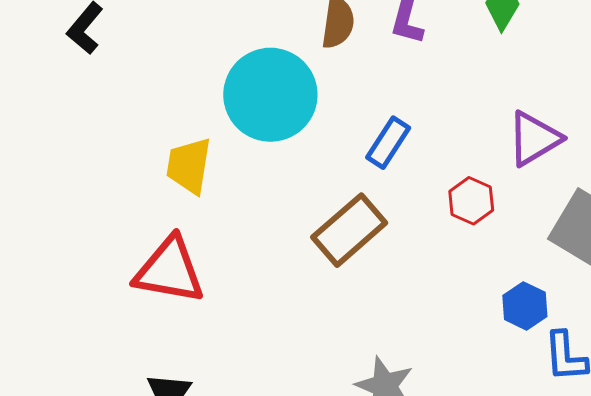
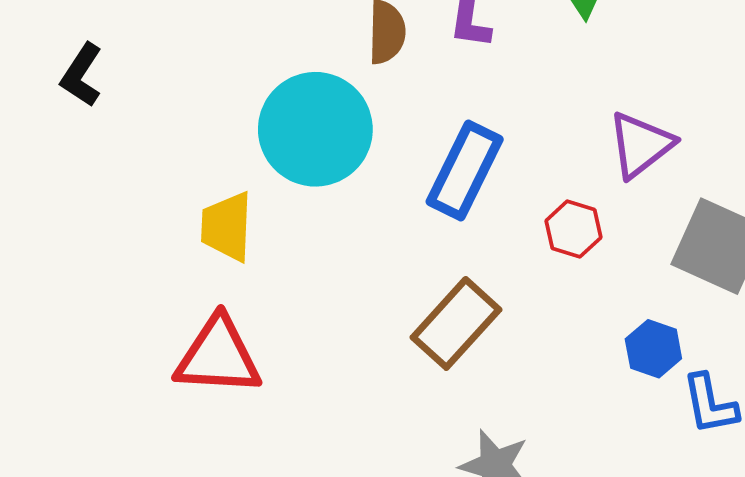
blue rectangle: (388, 143) -> (465, 171), size x1.5
brown rectangle: (349, 230) -> (456, 323), moved

